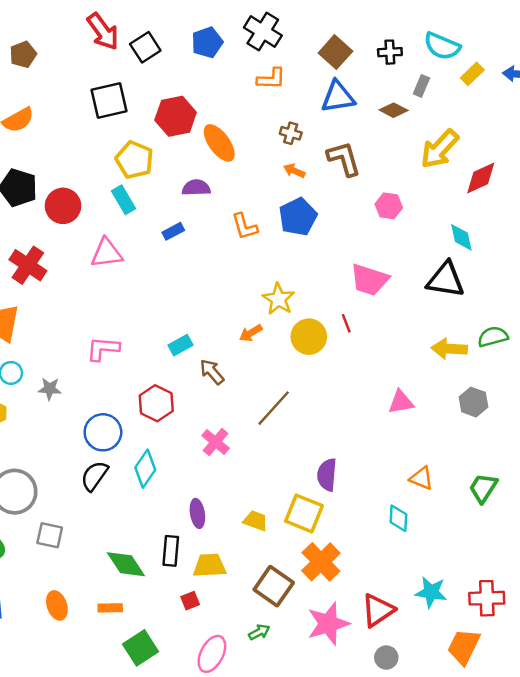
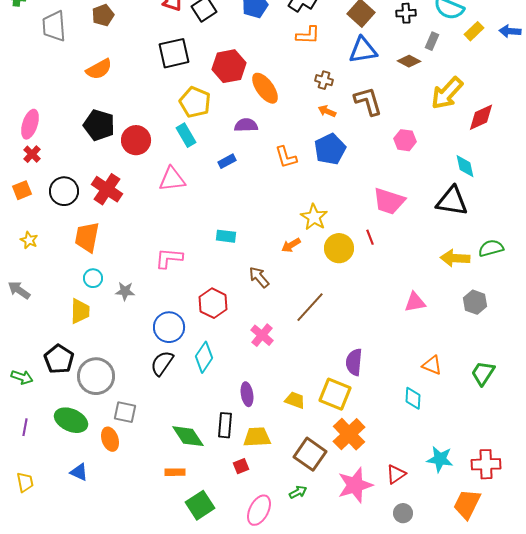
cyan rectangle: (180, 345) -> (226, 236), moved, turned 36
orange ellipse: (57, 605) -> (110, 439), moved
red triangle: (378, 610) -> (396, 474), size x0.7

